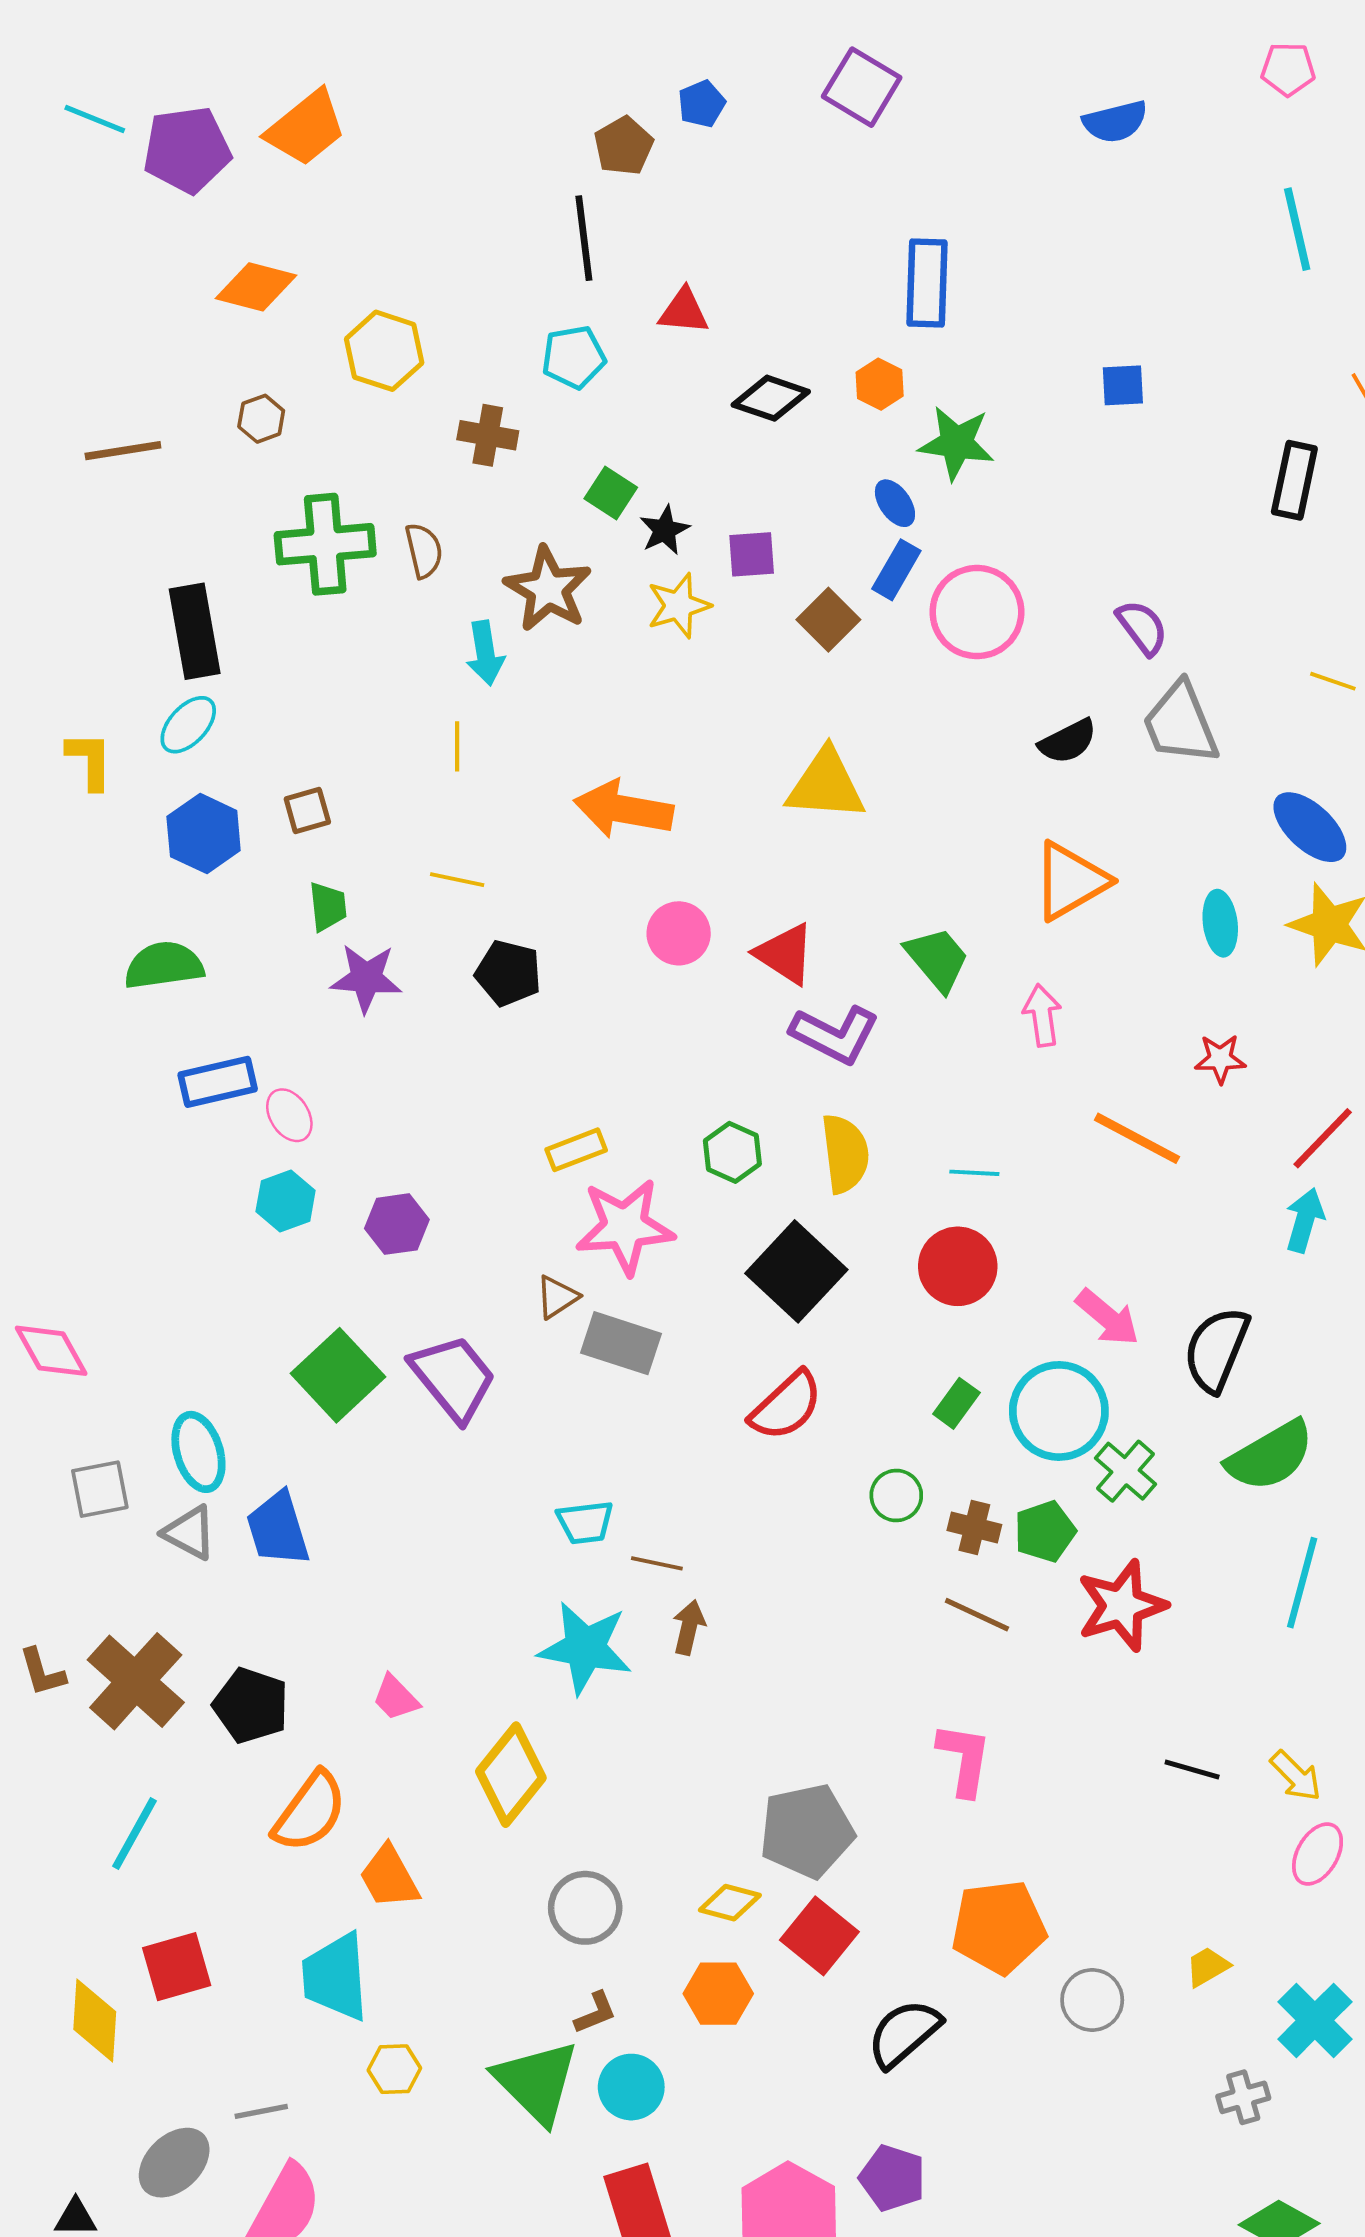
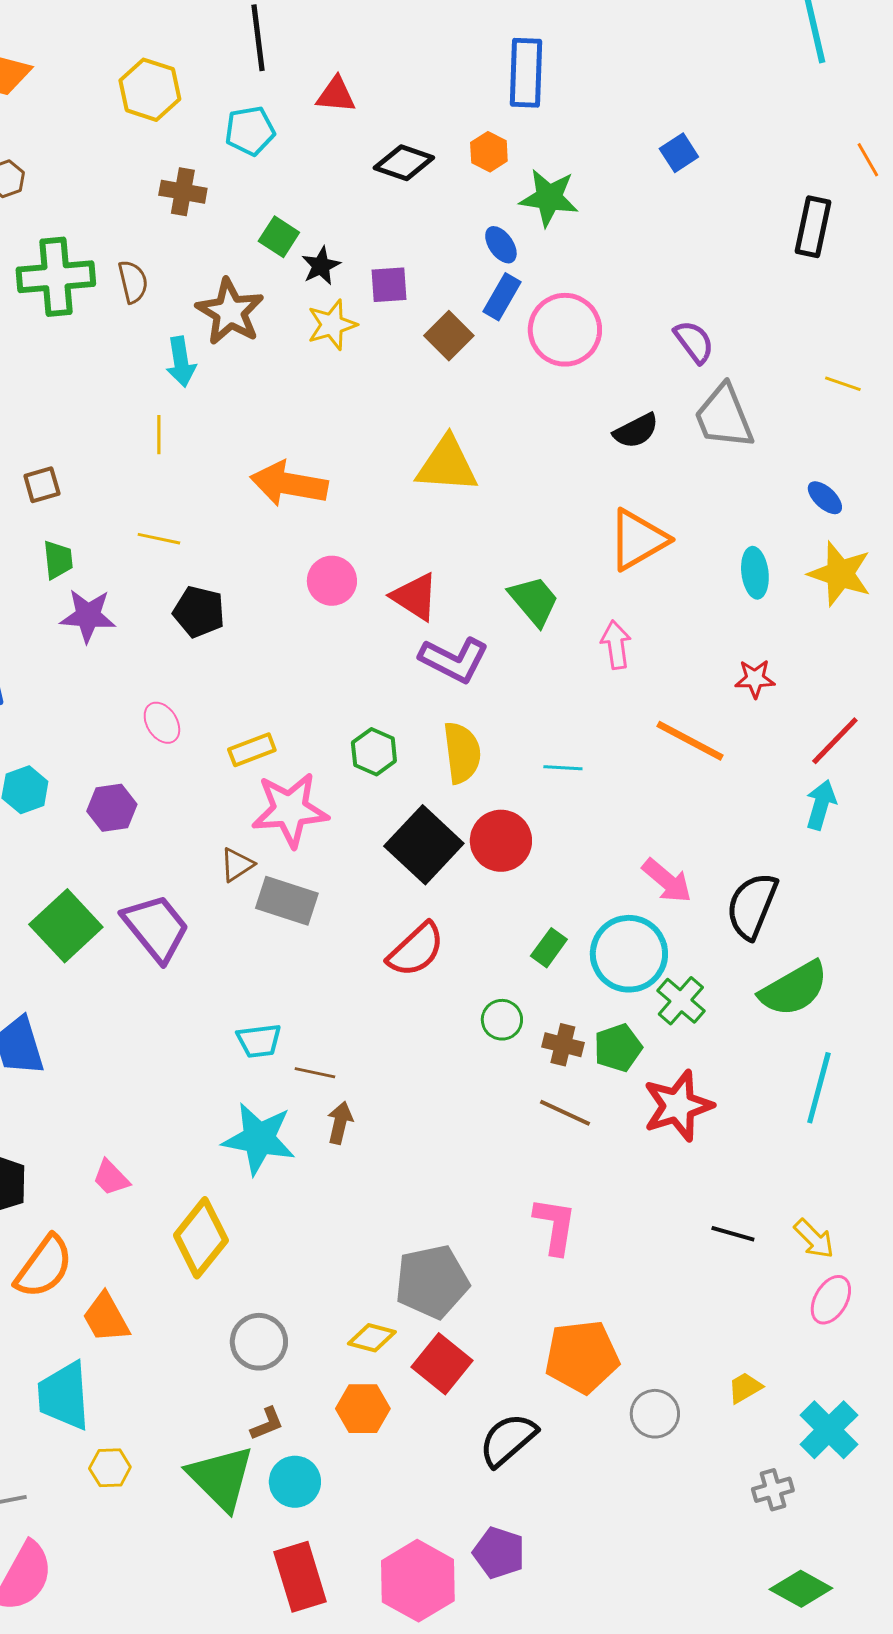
yellow hexagon: (384, 351) -> (150, 90), moved
blue square: (1123, 385) -> (679, 153), turned -30
blue ellipse: (1310, 827) -> (825, 498), size x0.6
pink ellipse: (289, 1115) -> (162, 723), moved
red circle: (958, 1266) -> (501, 841), moved

